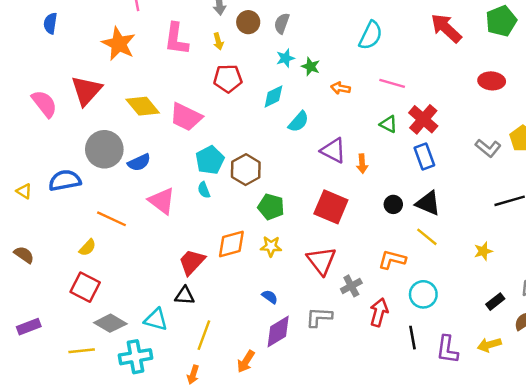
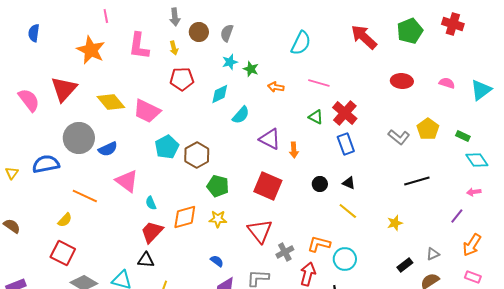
cyan semicircle: (204, 190) -> (151, 203), moved
yellow triangle: (24, 191) -> (12, 173), turned 32
black triangle: (428, 203) -> (349, 183), size x0.6
orange L-shape: (392, 260) -> (319, 244), moved

